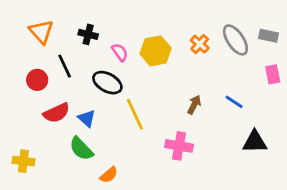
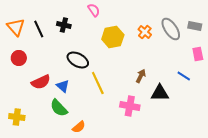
orange triangle: (41, 32) -> (16, 27), moved
pink semicircle: (120, 52) -> (94, 10), moved
black line: (65, 66) -> (39, 29), moved
red circle: (37, 80) -> (19, 58), moved
blue line: (234, 102) -> (184, 76), moved
black triangle: (255, 142) -> (160, 93), moved

